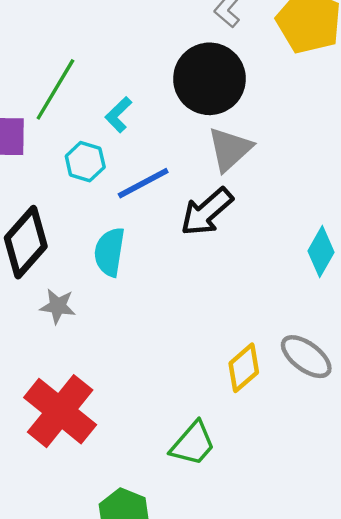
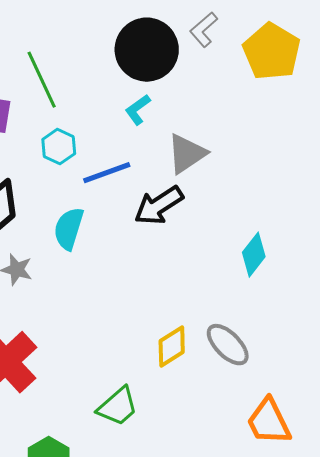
black circle: (209, 79) -> (147, 50), moved
green line: (55, 89) -> (42, 80), turned -64
cyan L-shape: (119, 115) -> (138, 110), moved

